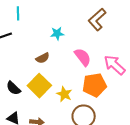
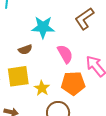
cyan star: (57, 33) -> (43, 27), size x1.6
yellow square: (39, 86) -> (18, 76), turned 30

